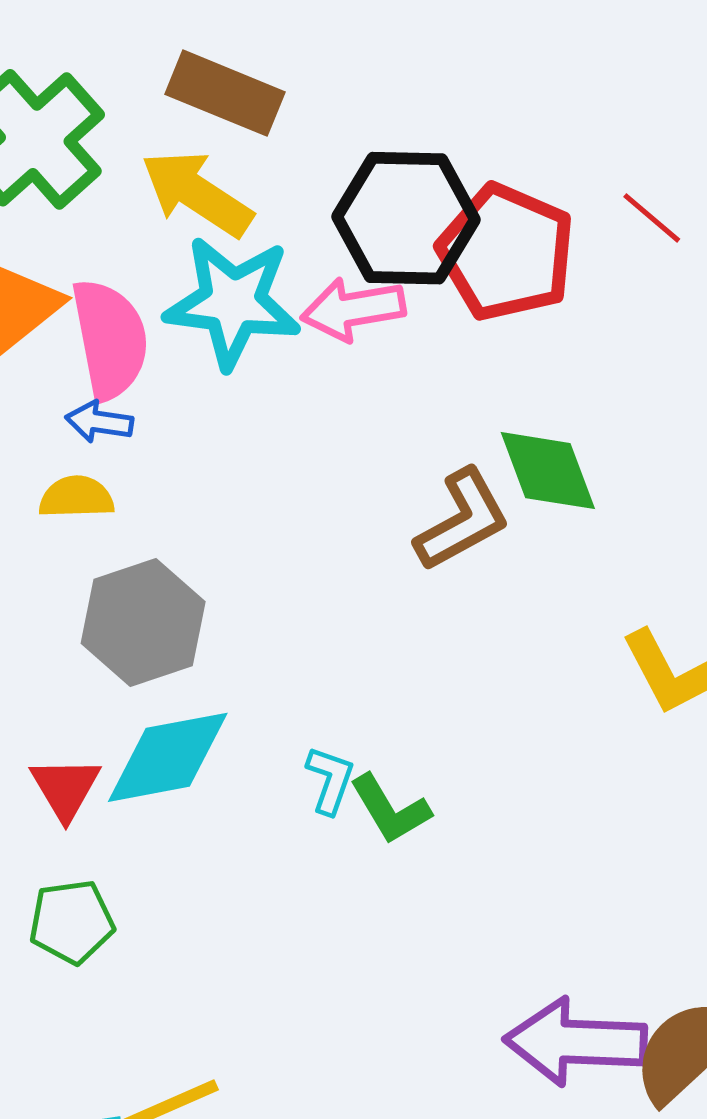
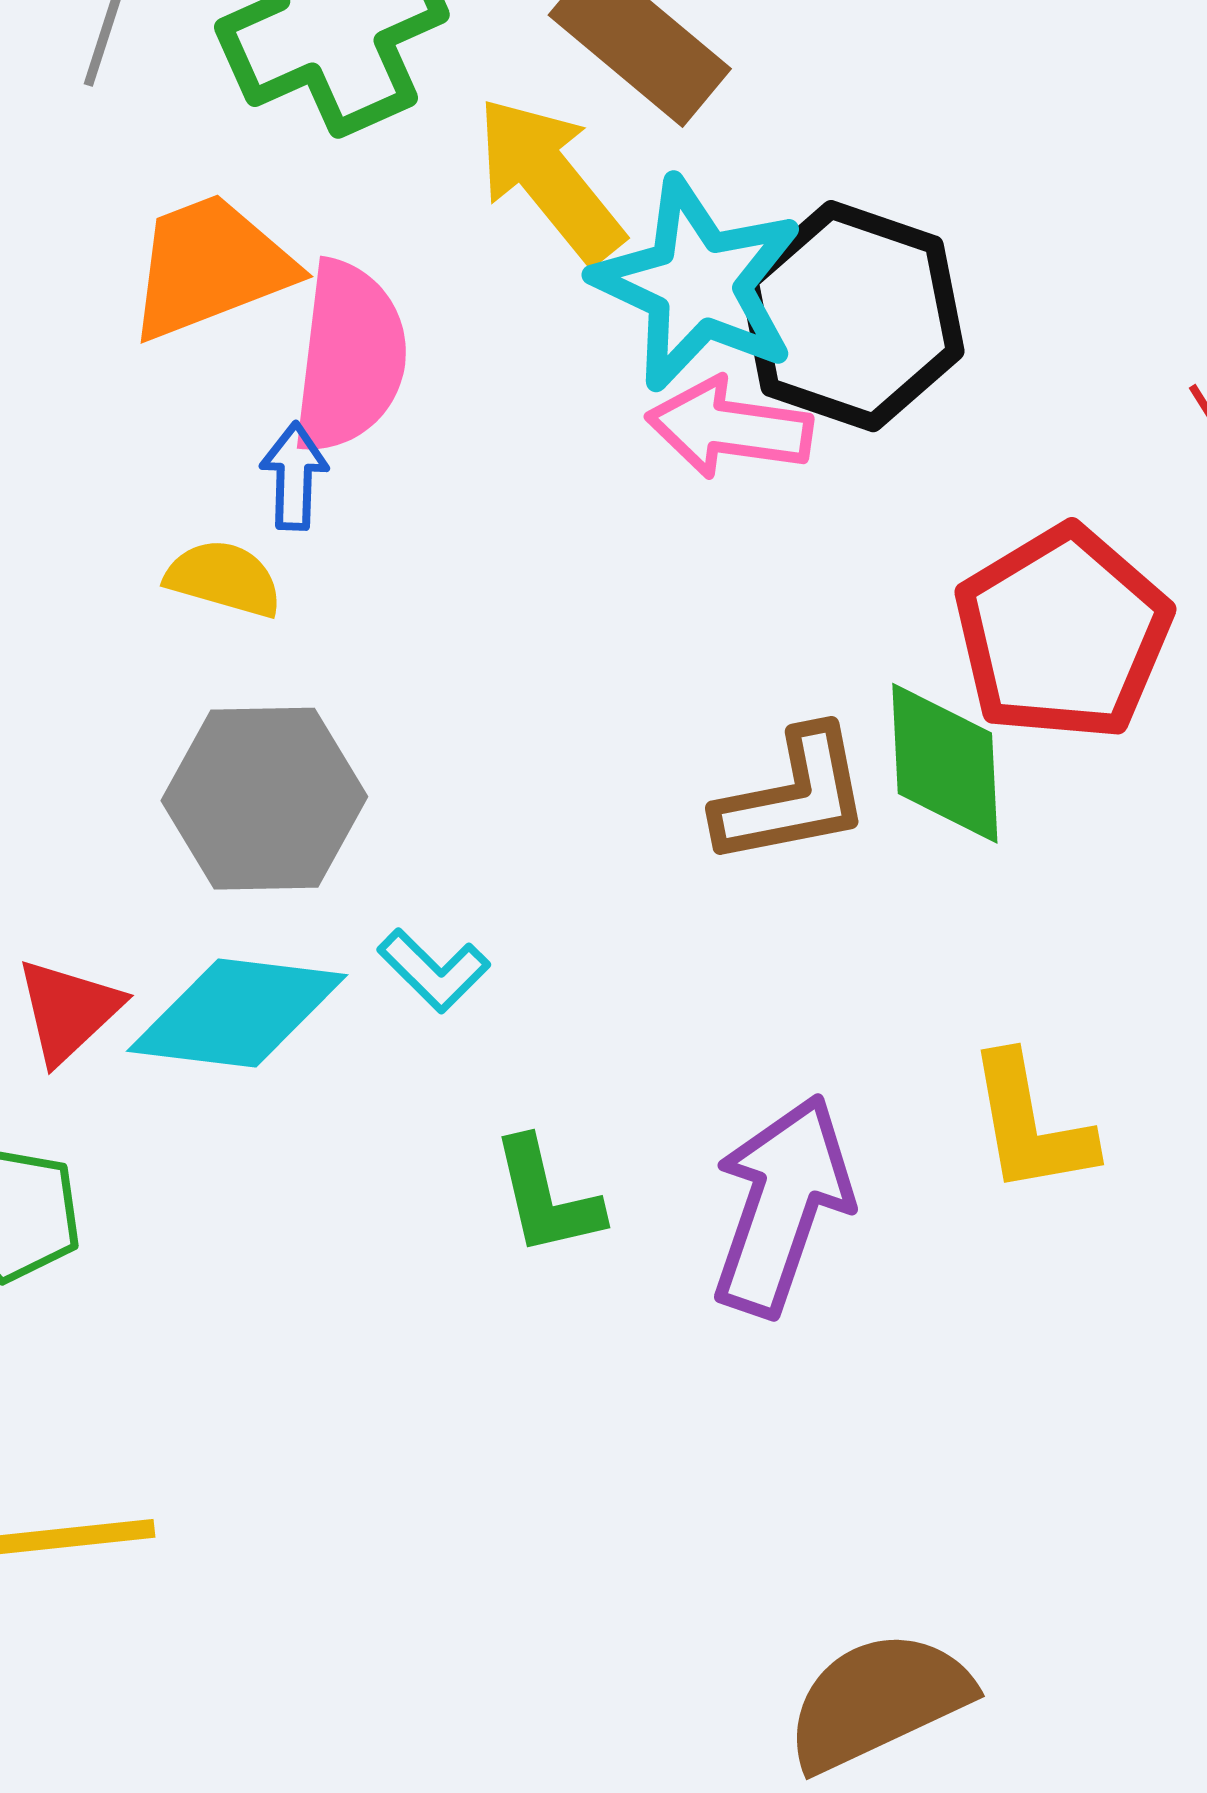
red pentagon: (506, 252) -> (1063, 633), moved
cyan star: (233, 302) -> (698, 284), moved
blue arrow: (99, 422) -> (294, 476), turned 66
cyan L-shape: (330, 780) -> (434, 970), moved, turned 98
purple arrow: (576, 1042) -> (782, 1205), moved, turned 89

